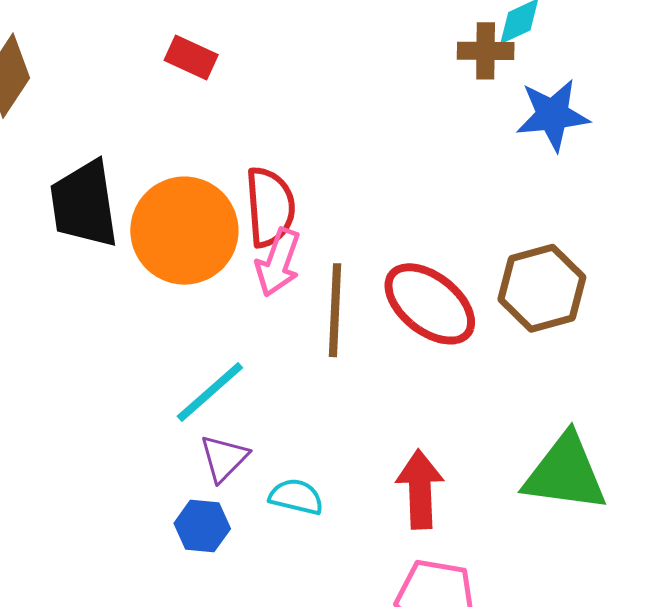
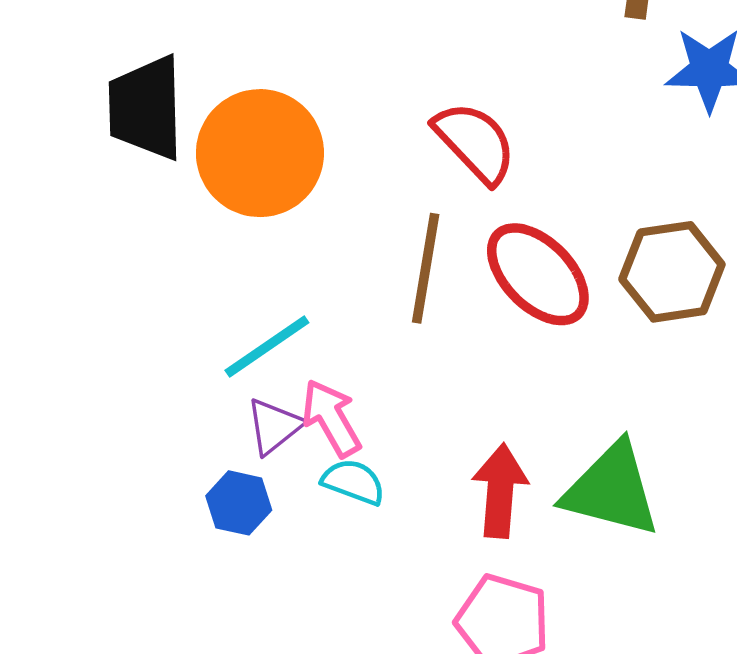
red semicircle: (270, 207) -> (475, 142), moved, turned -46
pink arrow: (278, 262) -> (331, 418), moved, turned 124
green triangle: (565, 473) -> (611, 490), moved

